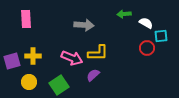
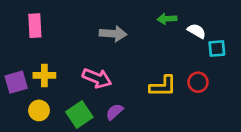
red circle: (147, 48) -> (198, 82), moved
yellow L-shape: (98, 53) -> (163, 86), moved
purple semicircle: (93, 75) -> (114, 112), moved

